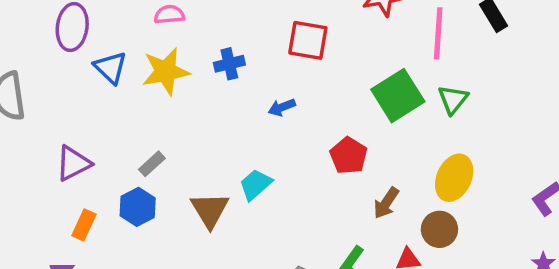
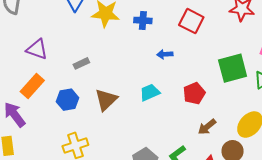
purple triangle: (73, 163) -> (37, 49), turned 30
cyan trapezoid: (256, 185) -> (150, 92), moved
blue hexagon: (138, 207) -> (68, 100), moved
orange rectangle: (84, 225) -> (32, 86), size x1.4

